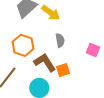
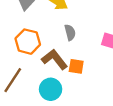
orange square: (63, 70) -> (76, 66), turned 32

